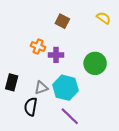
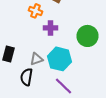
orange cross: (38, 46) -> (36, 11), moved

